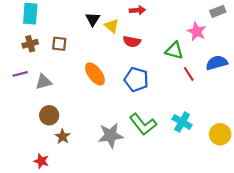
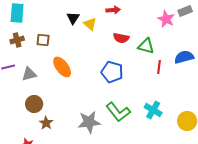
pink star: (197, 31) -> (166, 19), moved
red semicircle: (132, 42) -> (121, 38), moved
orange ellipse: (95, 74) -> (62, 67), moved
red line: (189, 74) -> (159, 67), turned 40

